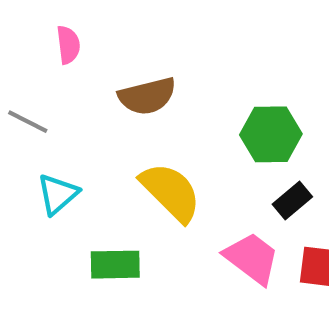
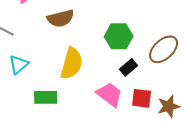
yellow semicircle: (171, 192) -> (72, 63), turned 60

